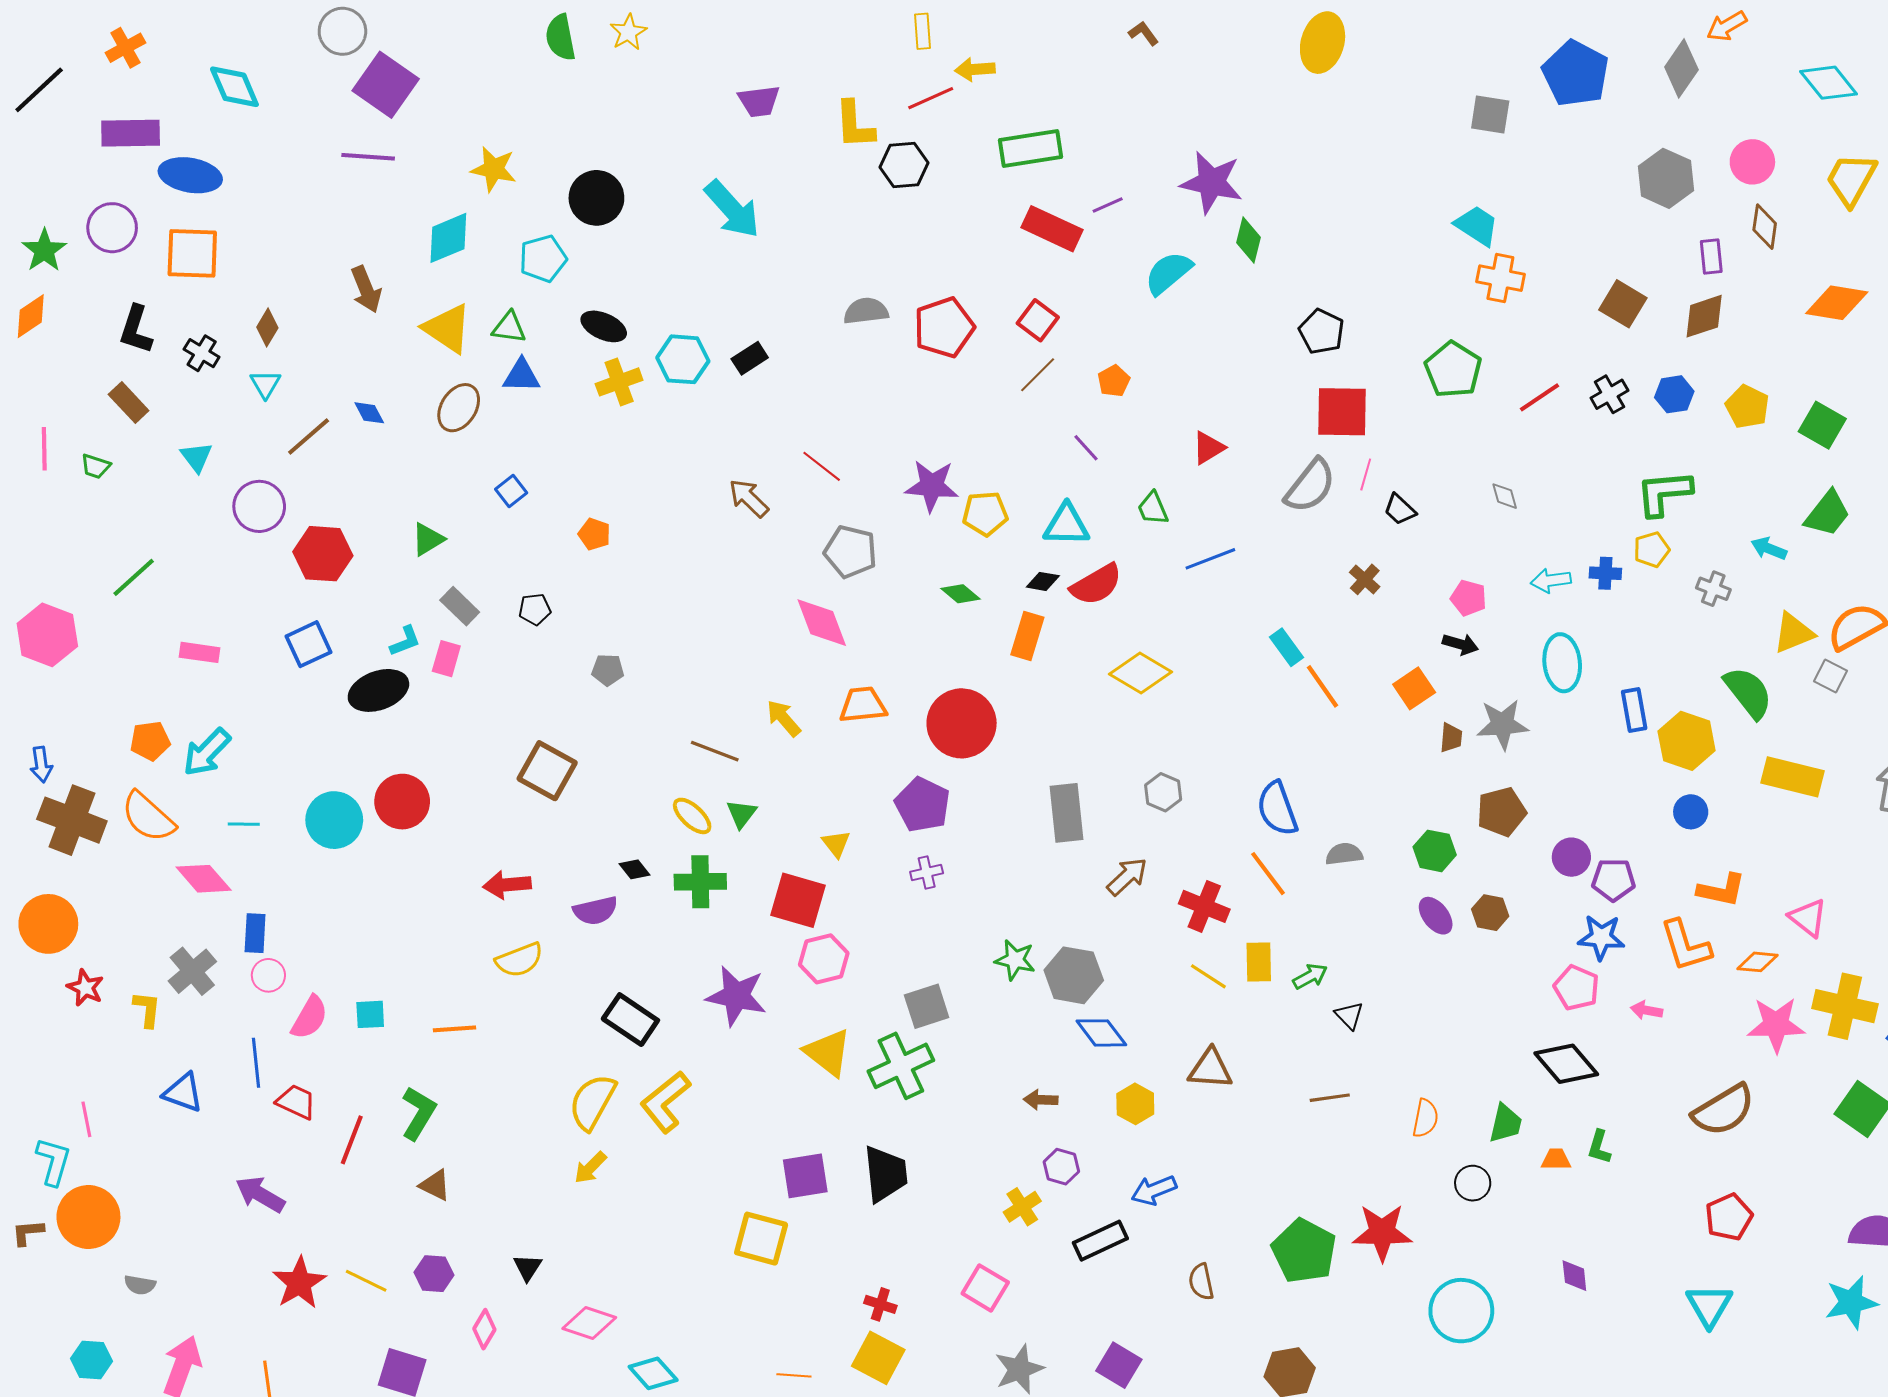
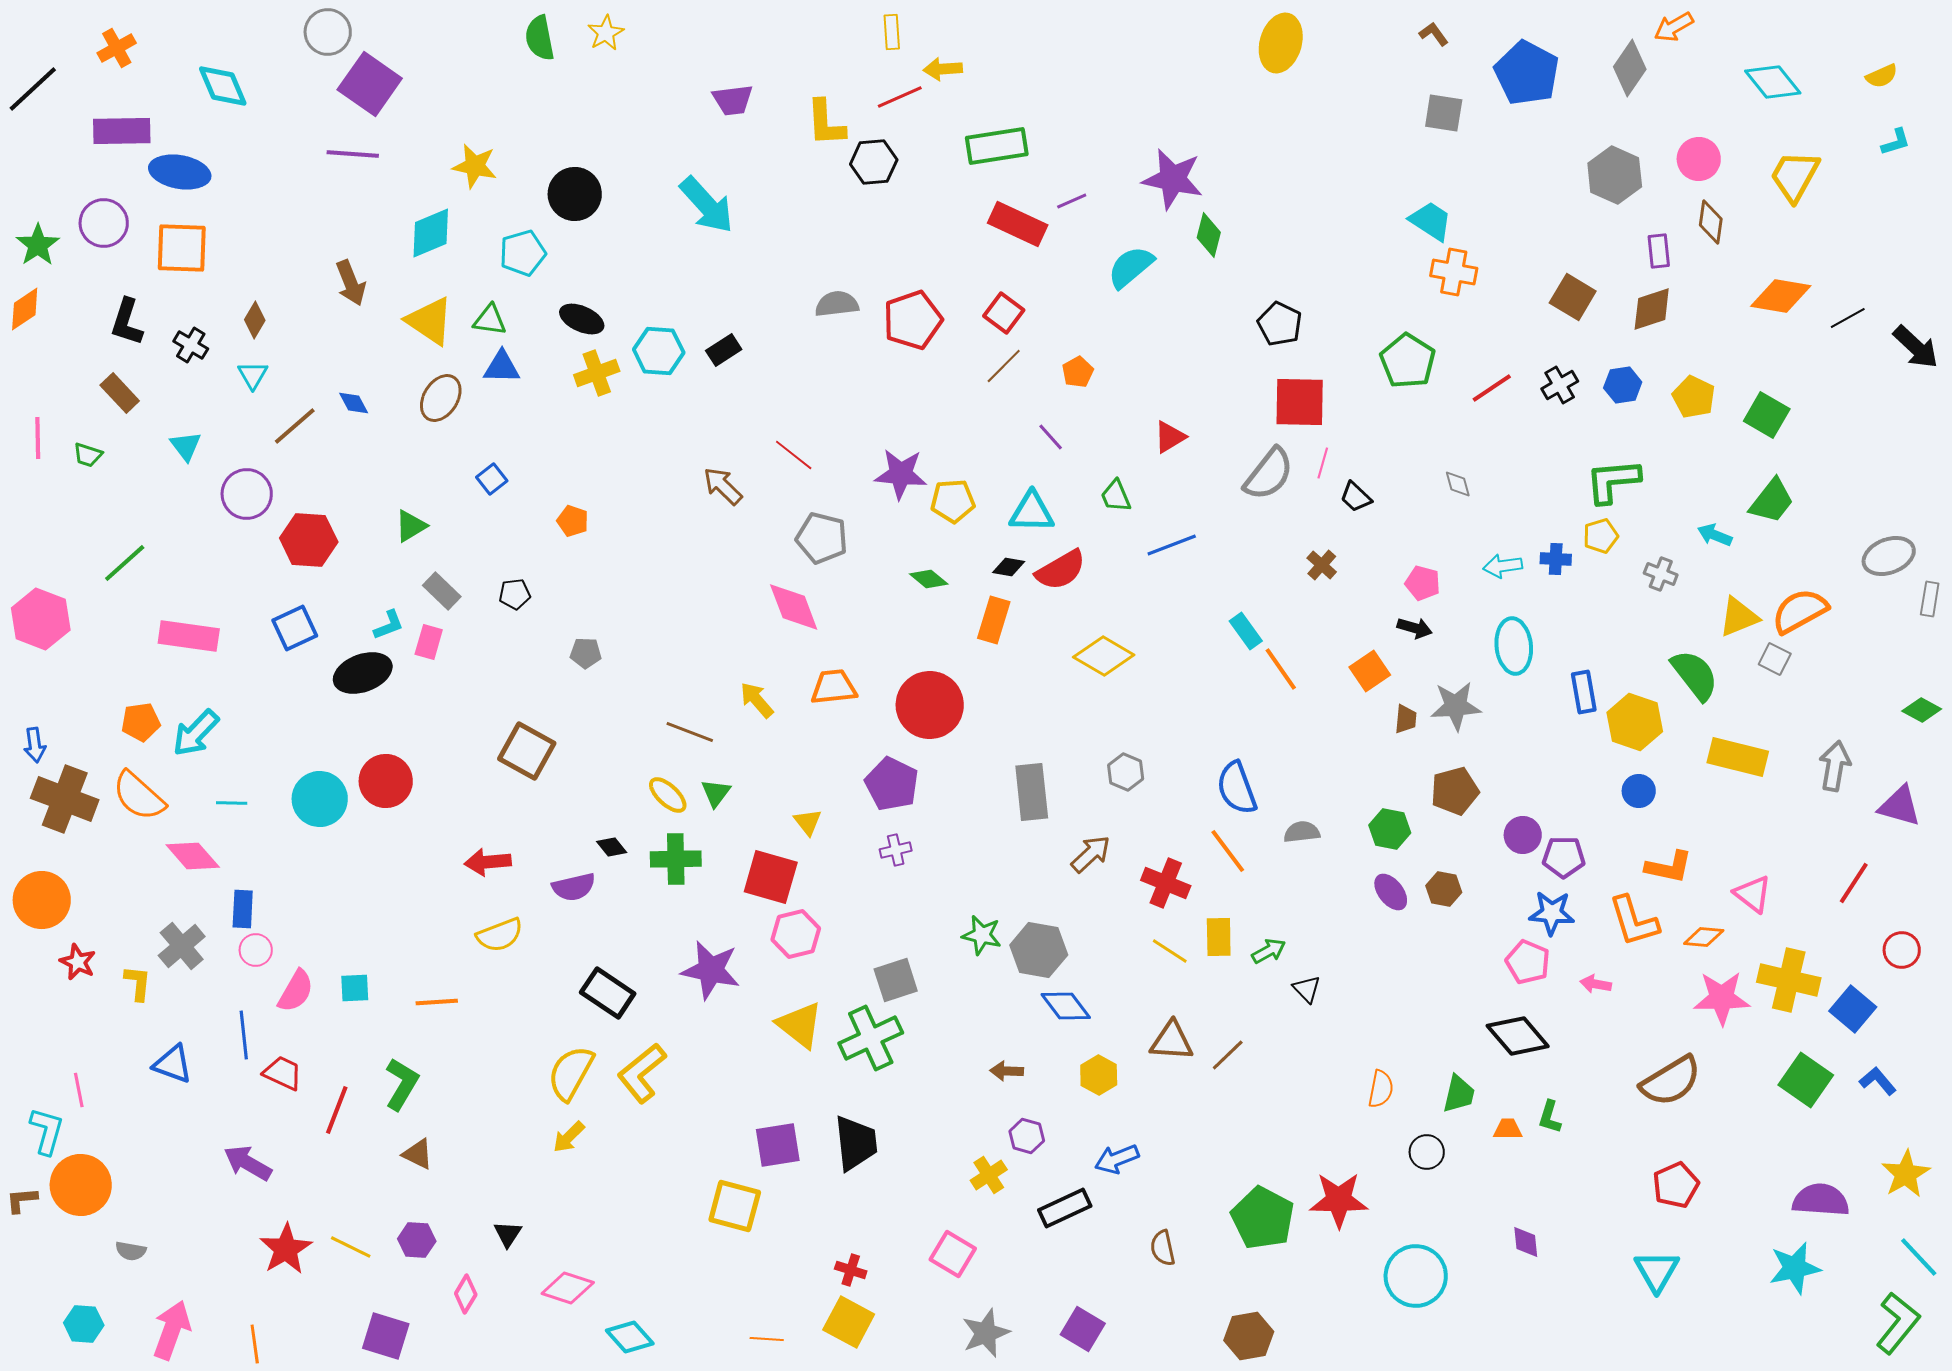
brown L-shape: (1144, 33) -> (1434, 34), moved
pink rectangle: (200, 652) -> (189, 636), size x1.5
brown line: (1330, 1098) -> (1228, 1055), moved, turned -36

